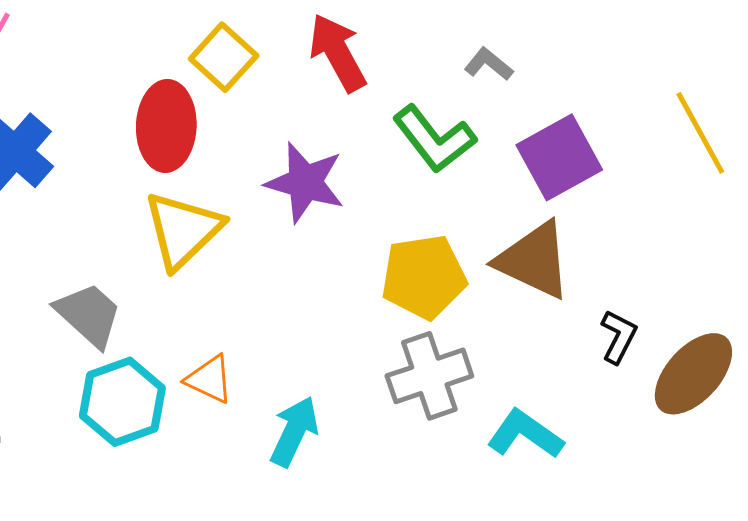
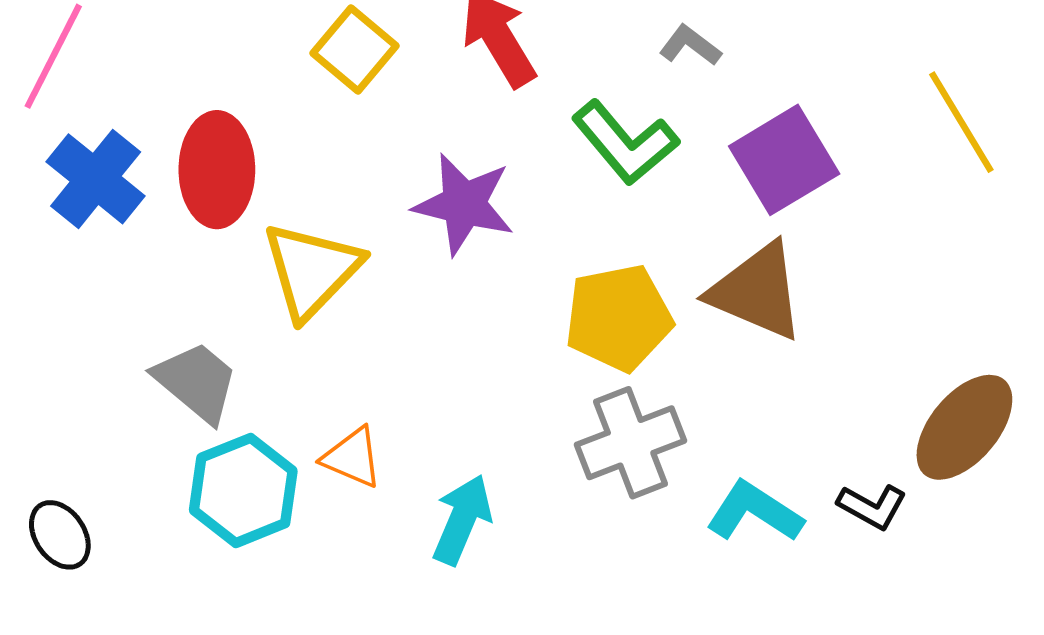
red ellipse: (166, 126) -> (217, 170), moved
black L-shape: (619, 337) -> (872, 507), moved, turned 94

